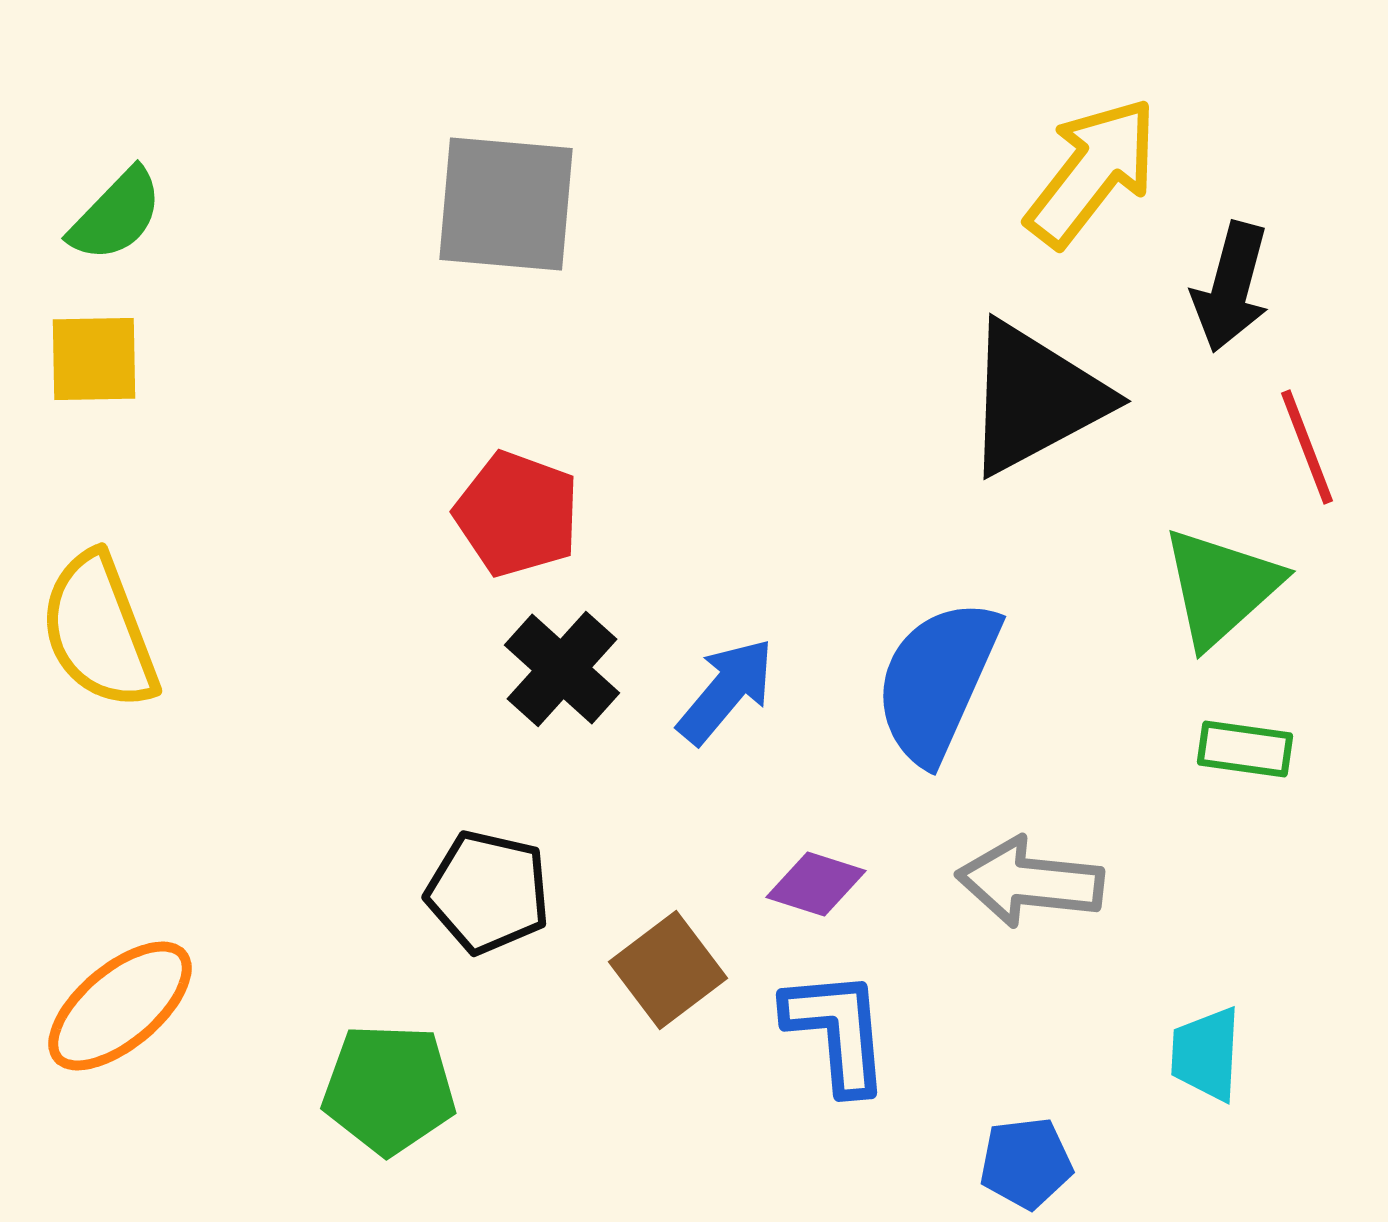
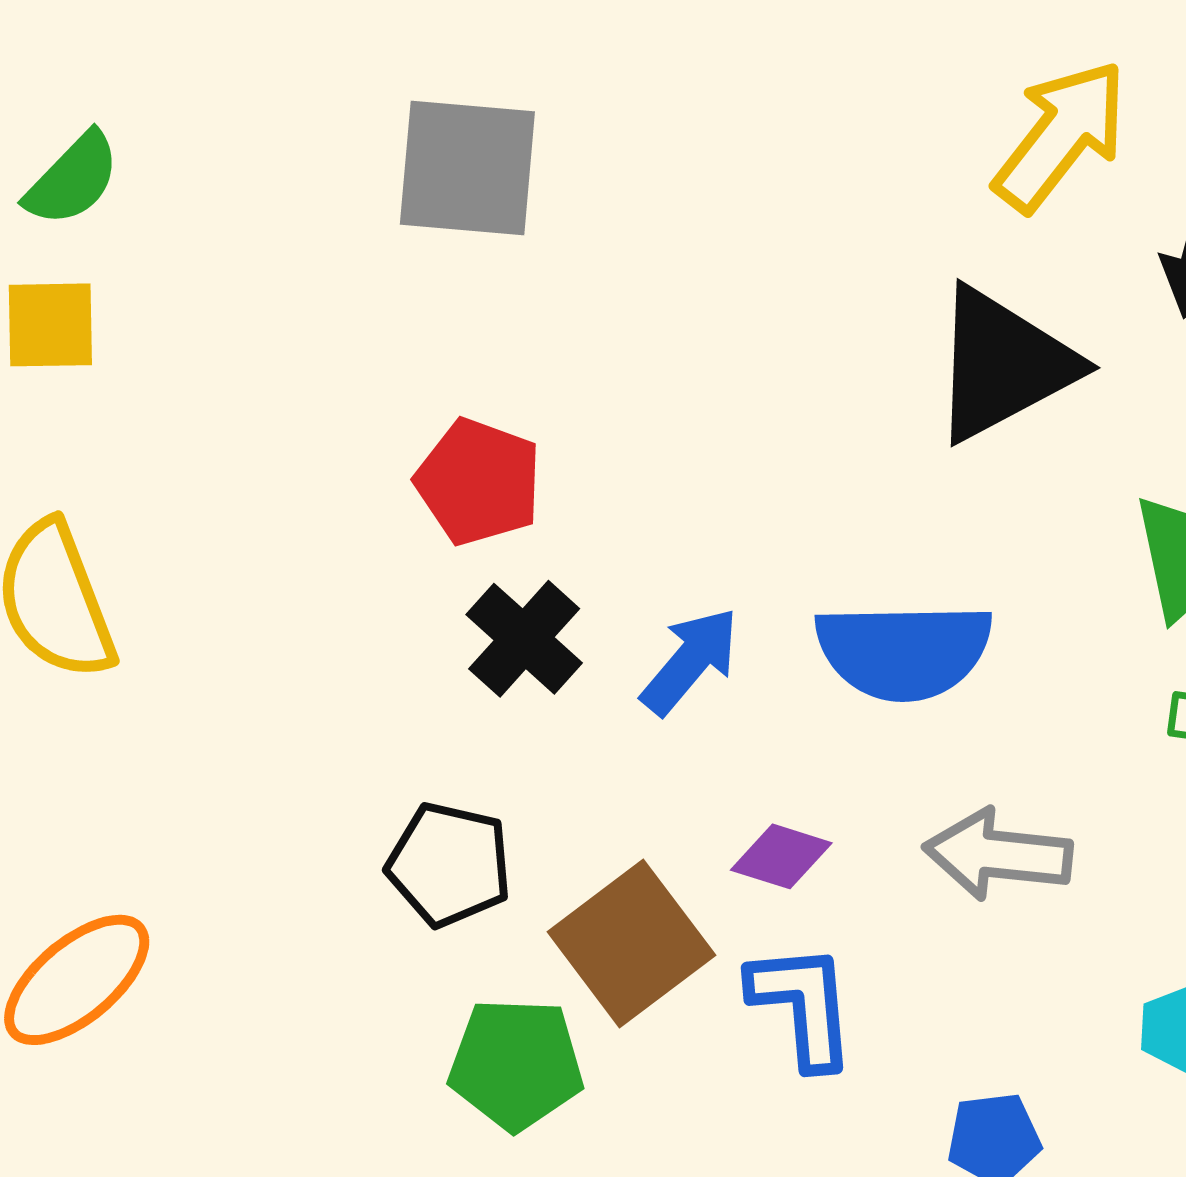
blue semicircle: (937, 681) -> (904, 651), turned -115
brown square: (668, 970) -> (631, 943), size x1.4
green pentagon: (389, 1089) -> (516, 1064), moved

